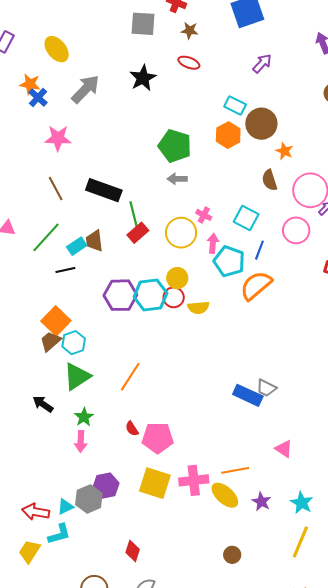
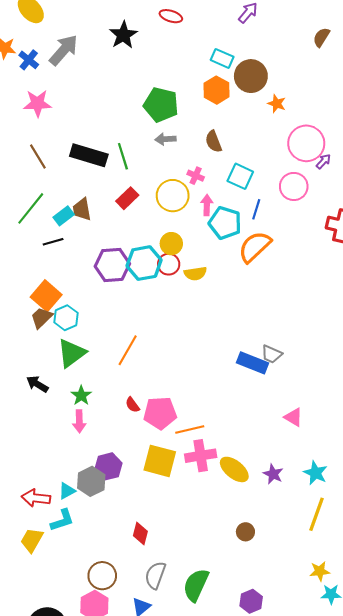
blue cross: (38, 98) -> (29, 60), moved
brown semicircle: (269, 180) -> (214, 141), moved
green line: (134, 214) -> (123, 156), moved
orange line: (235, 470) -> (190, 429), moved

